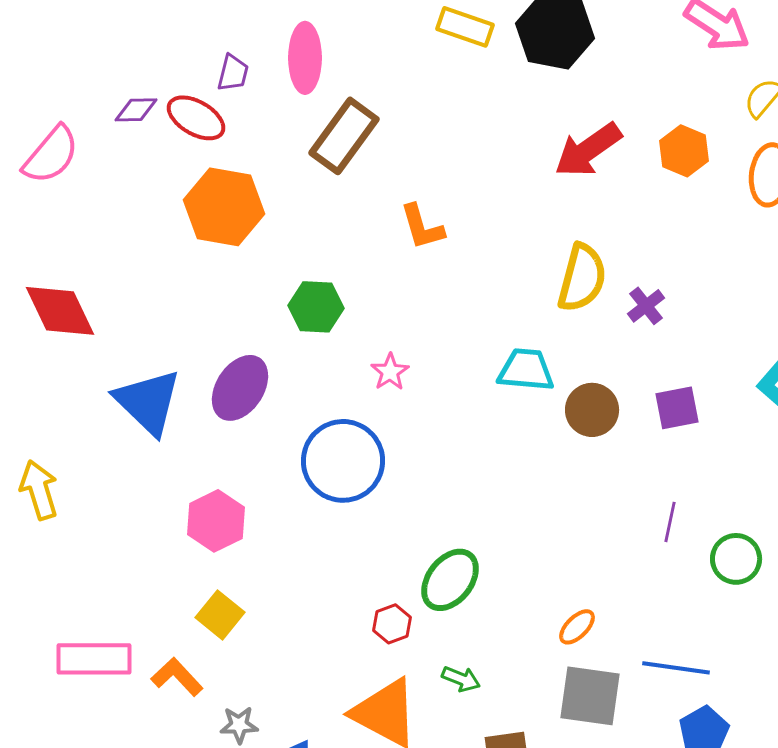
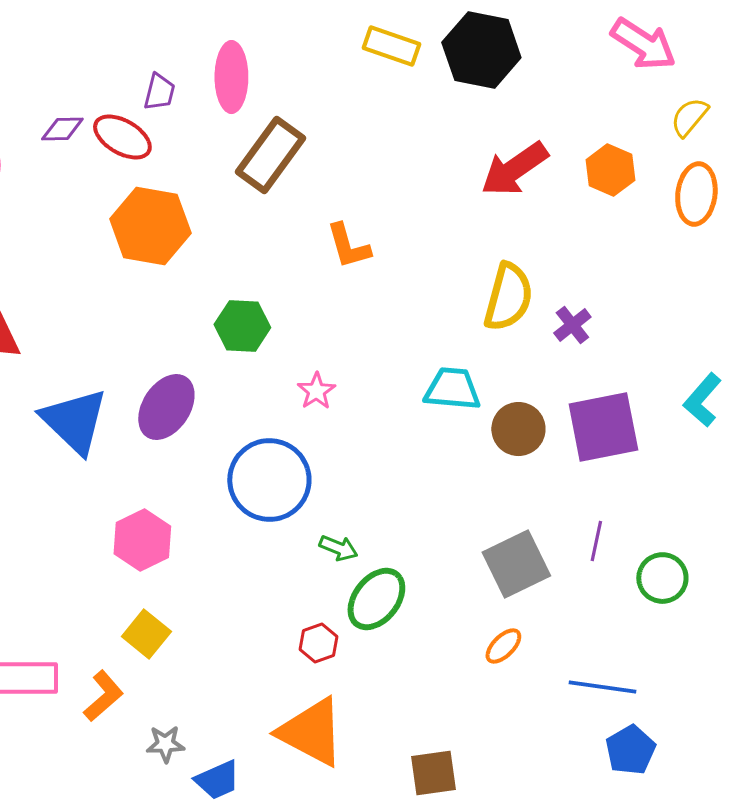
purple square: (677, 408) -> (603, 427), size x1.6
orange L-shape: (177, 677) -> (103, 696), turned 92
green arrow: (461, 679) -> (338, 548), moved
gray square: (590, 696) -> (516, 564), moved, turned -34

